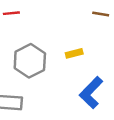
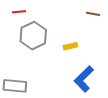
gray hexagon: (30, 61) -> (33, 36), moved

